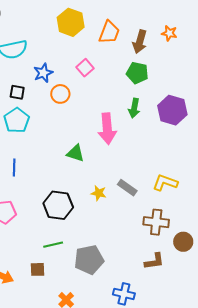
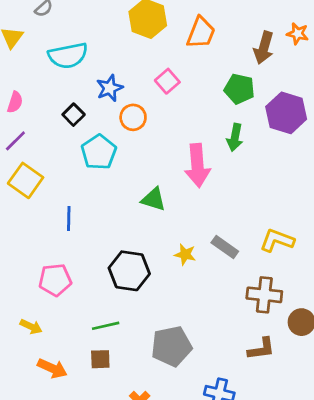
orange star: (169, 33) -> (298, 34), moved
brown arrow: (140, 42) -> (264, 48), moved
black square: (17, 92) -> (74, 115), turned 35
purple hexagon: (172, 110) -> (286, 113), moved
cyan pentagon: (17, 120) -> (99, 152), moved
green line: (53, 245) -> (106, 326), moved

